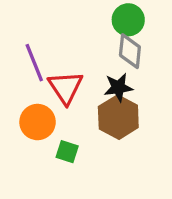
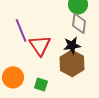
orange circle: (38, 122) -> (13, 77), moved

